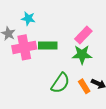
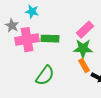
green semicircle: (60, 83) -> (45, 76), moved
orange rectangle: (84, 86) -> (84, 66), moved

